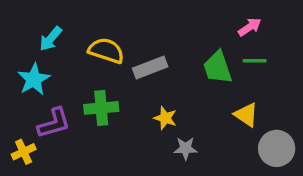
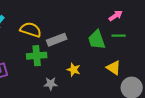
green cross: (101, 108) -> (37, 56), moved
yellow star: (165, 118) -> (74, 70), moved
gray star: (186, 148) -> (51, 84), moved

